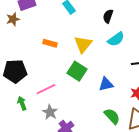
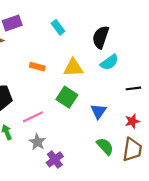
black semicircle: (108, 16) -> (101, 37), size x1.5
yellow triangle: (83, 44) -> (73, 68), turned 48
blue triangle: (106, 84) -> (98, 111), turned -42

